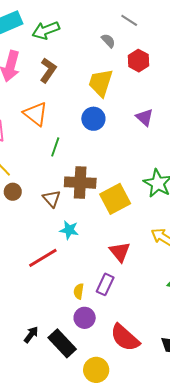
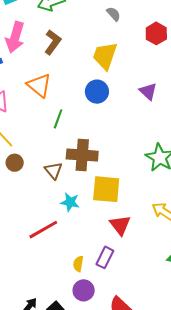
red hexagon: (139, 61) -> (156, 33), moved
yellow square: (115, 199) -> (106, 189), moved, turned 32

